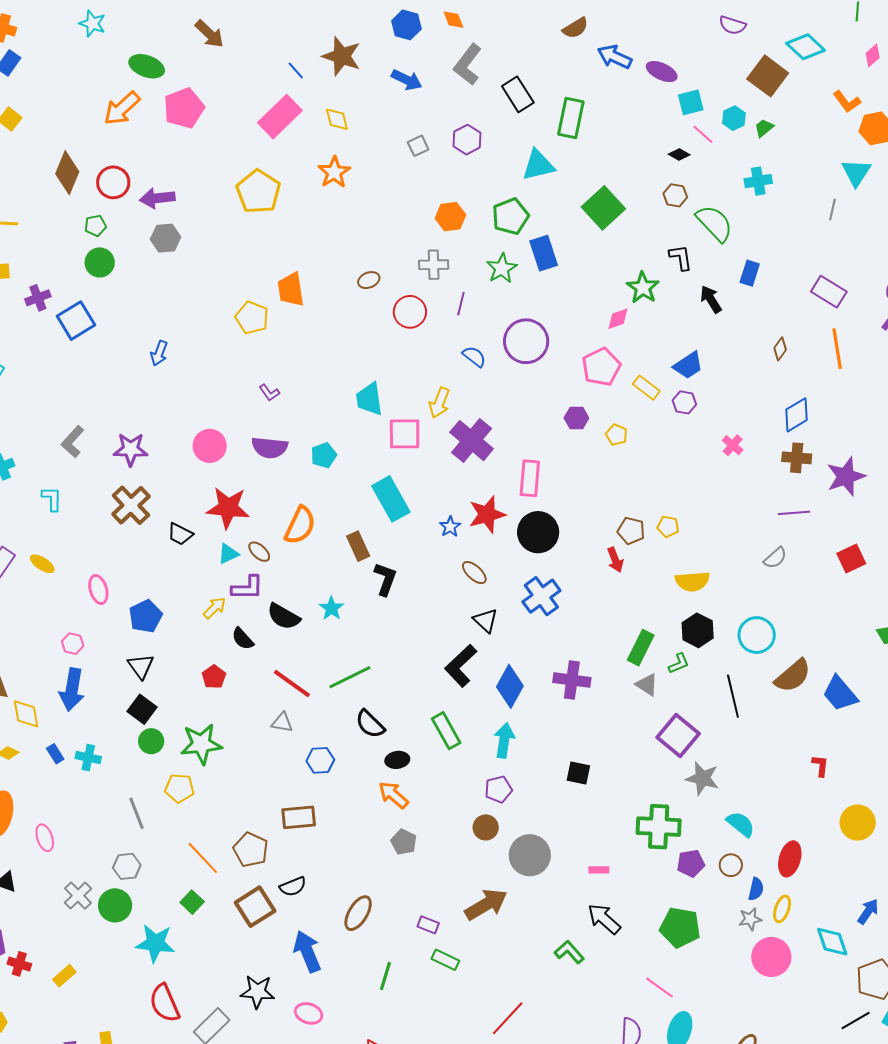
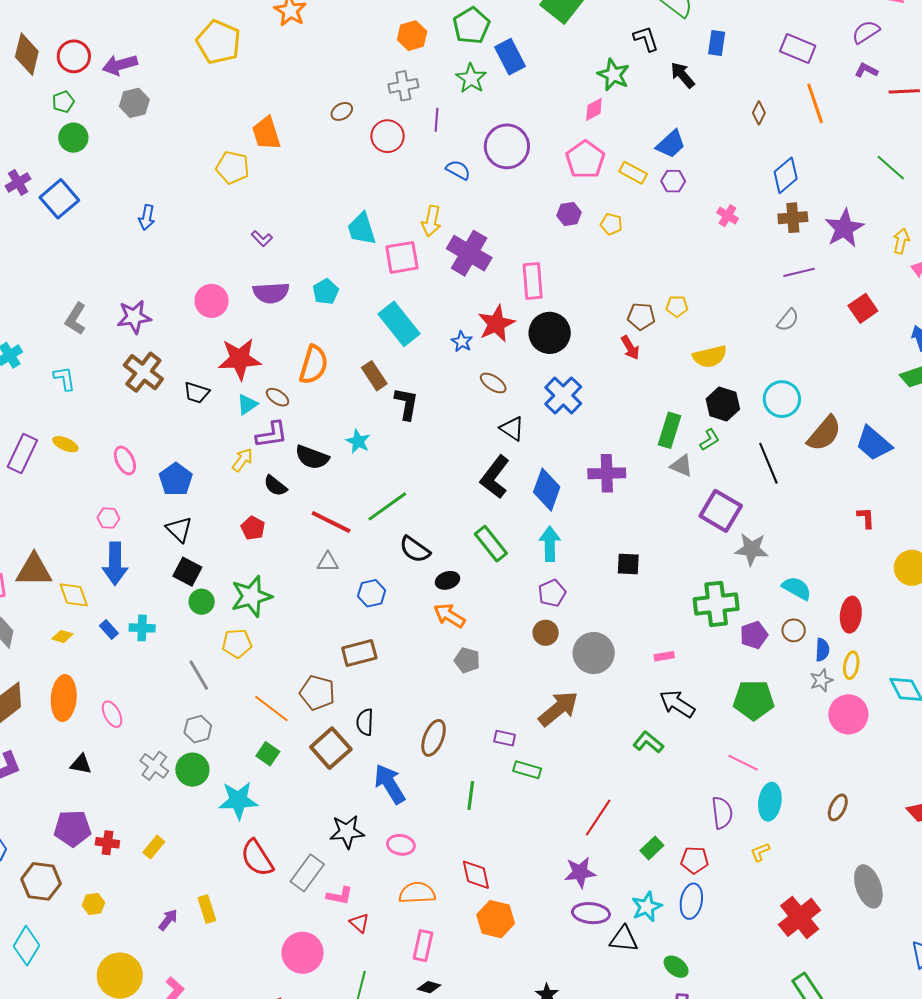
black semicircle: (293, 886) -> (365, 722), turned 124

